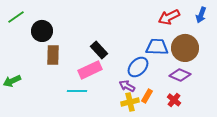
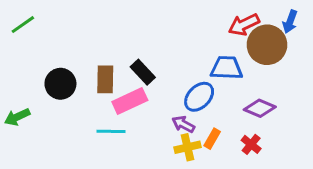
black circle: (42, 31) -> (60, 84), moved
brown circle: (185, 48) -> (267, 45), moved
brown rectangle: (53, 55) -> (105, 79), moved

